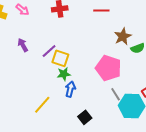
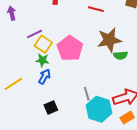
brown star: (123, 36) -> (109, 40), size x1.4
purple arrow: (23, 45) -> (12, 13), moved
pink pentagon: (108, 68) -> (70, 48), moved

